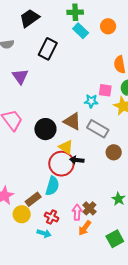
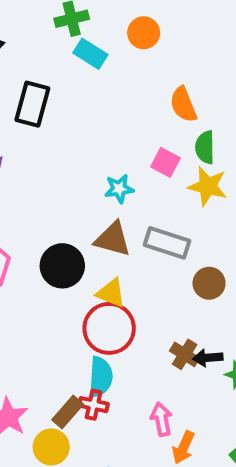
pink square: (105, 90) -> (166, 162), turned 32
cyan star: (91, 101) -> (119, 189), moved
black arrow: (77, 160) -> (208, 358), moved
brown cross: (89, 208) -> (185, 354), moved
red cross: (52, 217) -> (94, 405), moved

